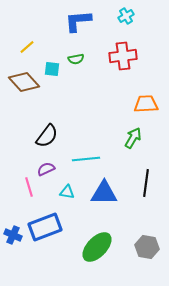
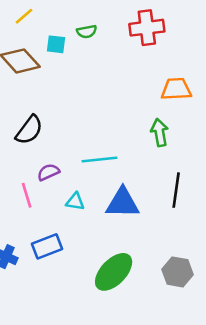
black semicircle: (47, 136) -> (29, 130), moved
green arrow: (133, 138) -> (160, 133), turned -40
blue rectangle: (45, 227) -> (47, 246), size x0.7

